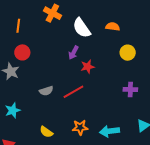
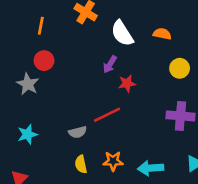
purple cross: (130, 89) -> (180, 116), size x1.5
gray semicircle: (46, 91) -> (78, 132), moved
yellow semicircle: (46, 132) -> (81, 164), moved, turned 40

